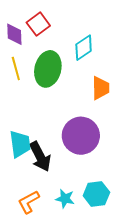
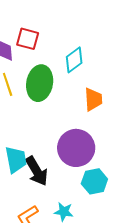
red square: (38, 24) -> (28, 39), turned -35
cyan hexagon: (96, 194) -> (94, 181), moved

